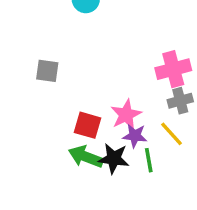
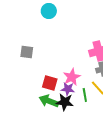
purple star: (135, 136) -> (68, 89), moved
green line: (149, 160) -> (85, 95), moved

